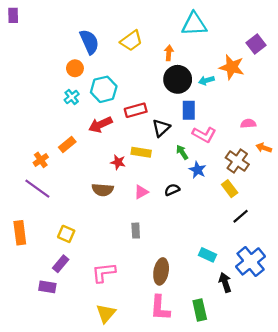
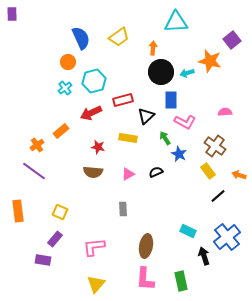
orange arrow: (264, 148) -> (239, 175), moved
red star: (118, 162) -> (98, 147), moved

